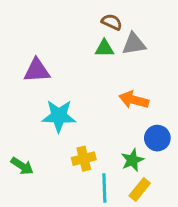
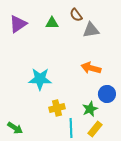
brown semicircle: (112, 22) -> (76, 15), turned -152
green triangle: (104, 48) -> (52, 23), moved
purple triangle: (37, 70) -> (18, 24), moved, turned -30
green arrow: (22, 166) -> (15, 128), moved

